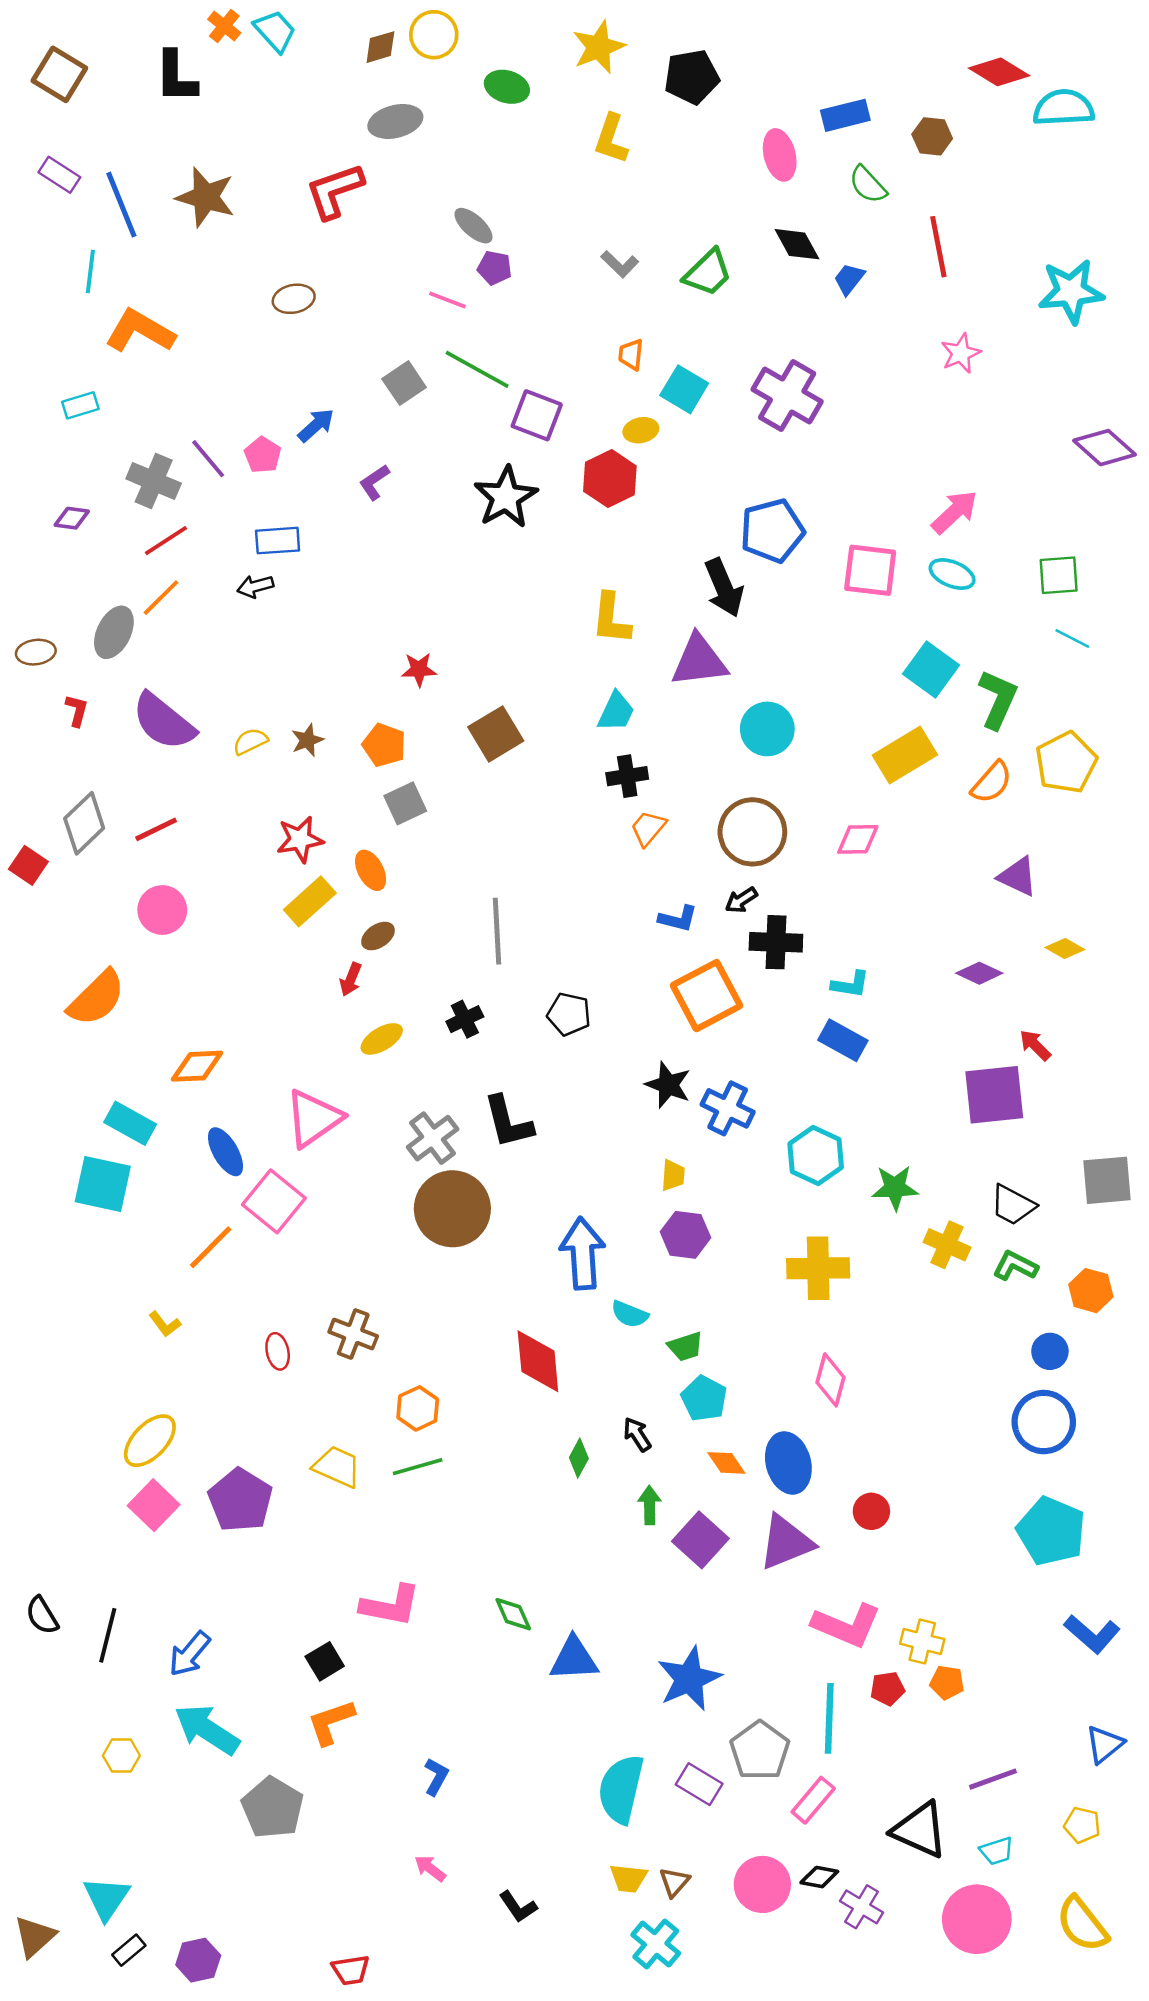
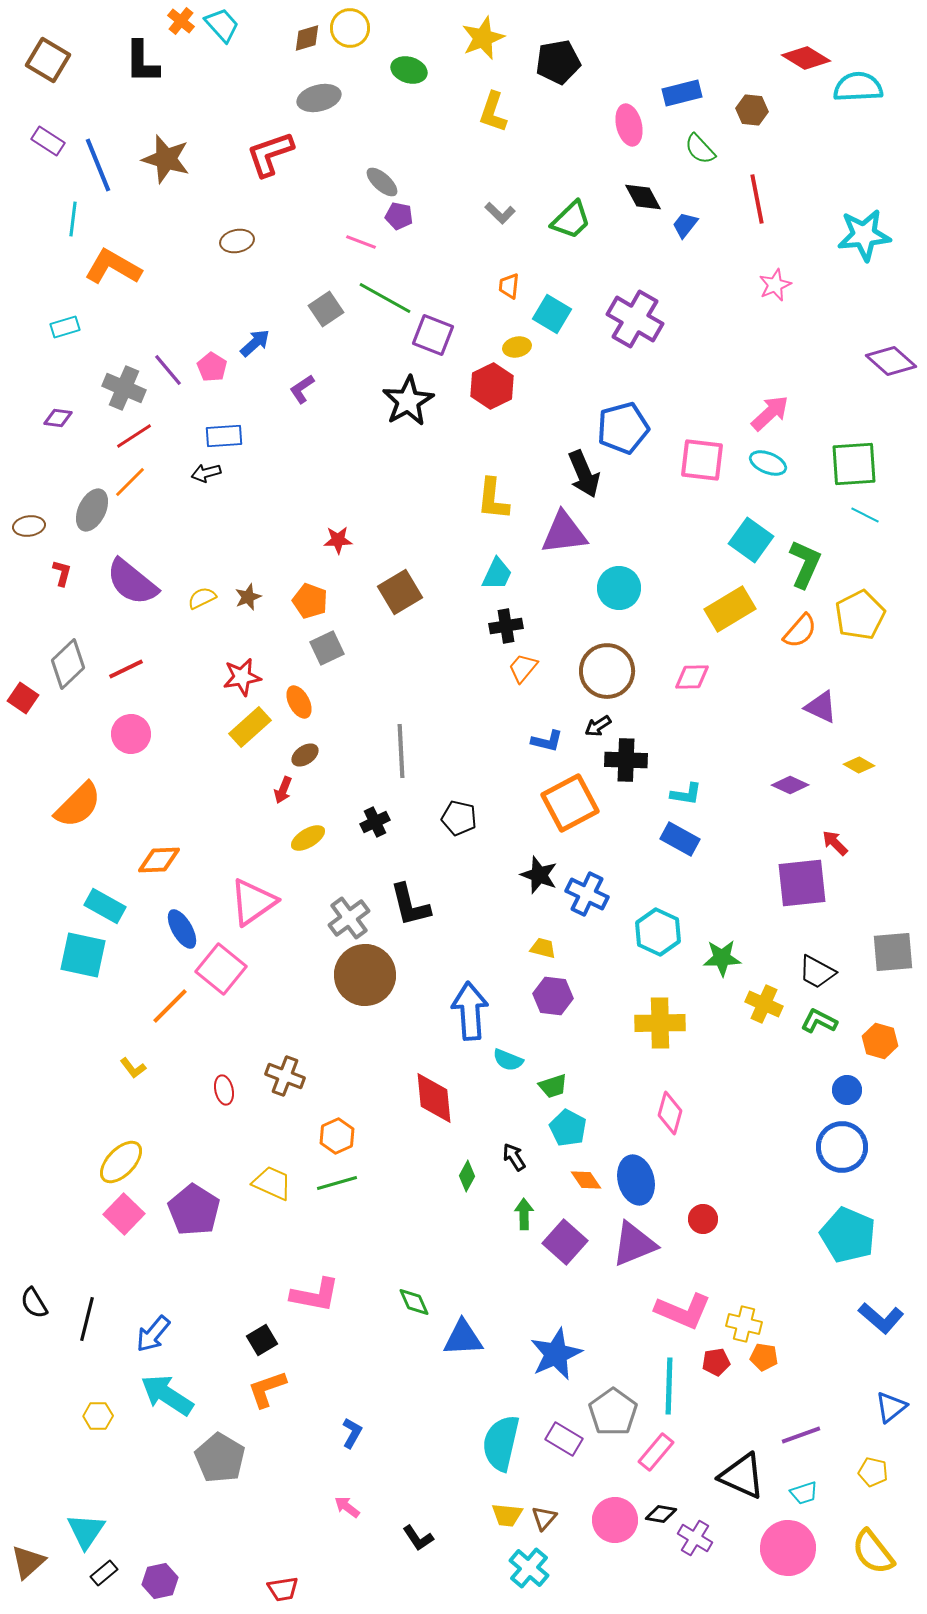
green square: (1059, 575) -> (854, 464), size x1.4
yellow trapezoid: (673, 1175) -> (543, 948), turned -80

